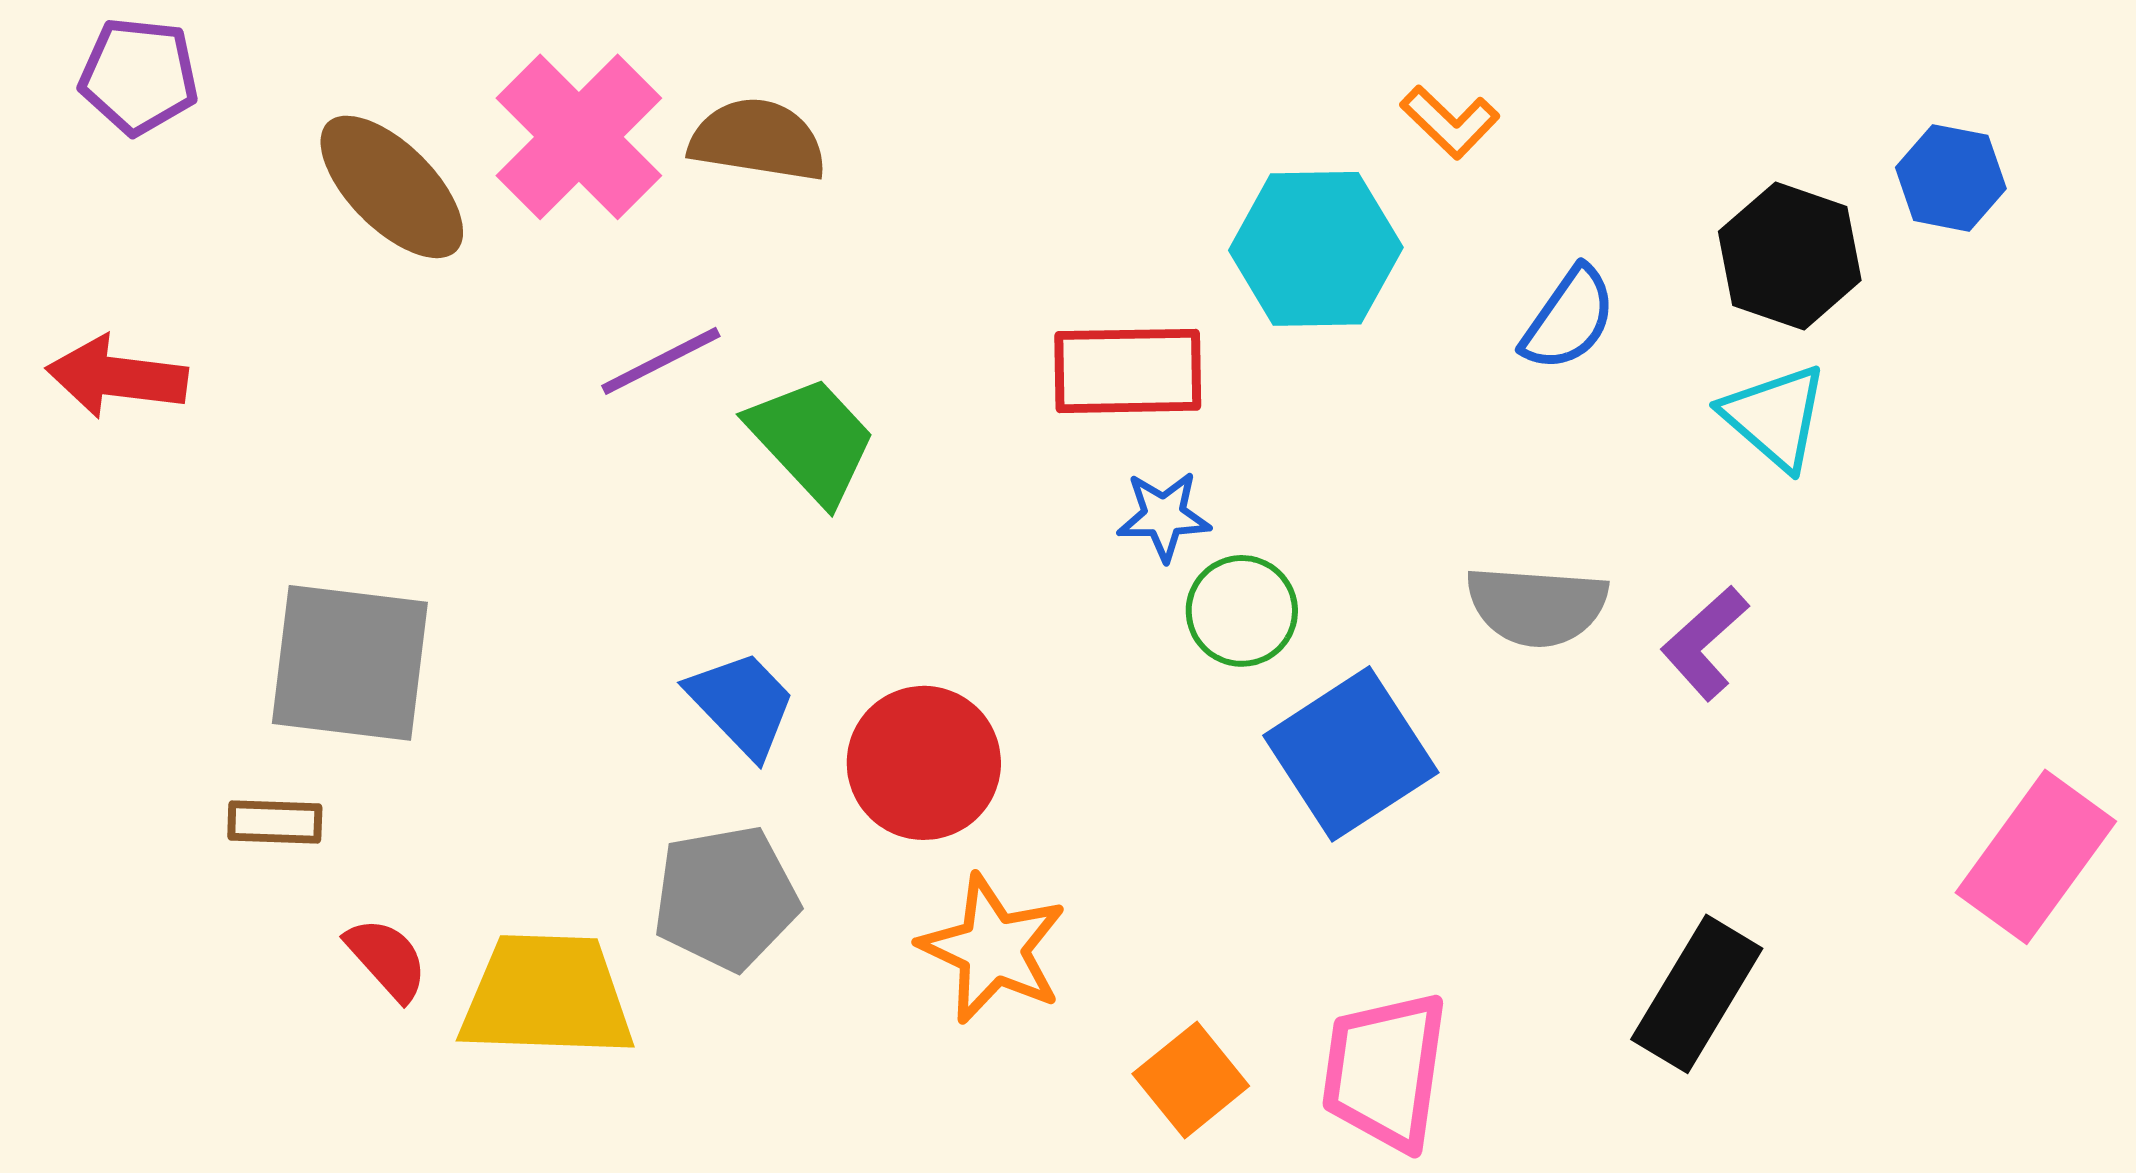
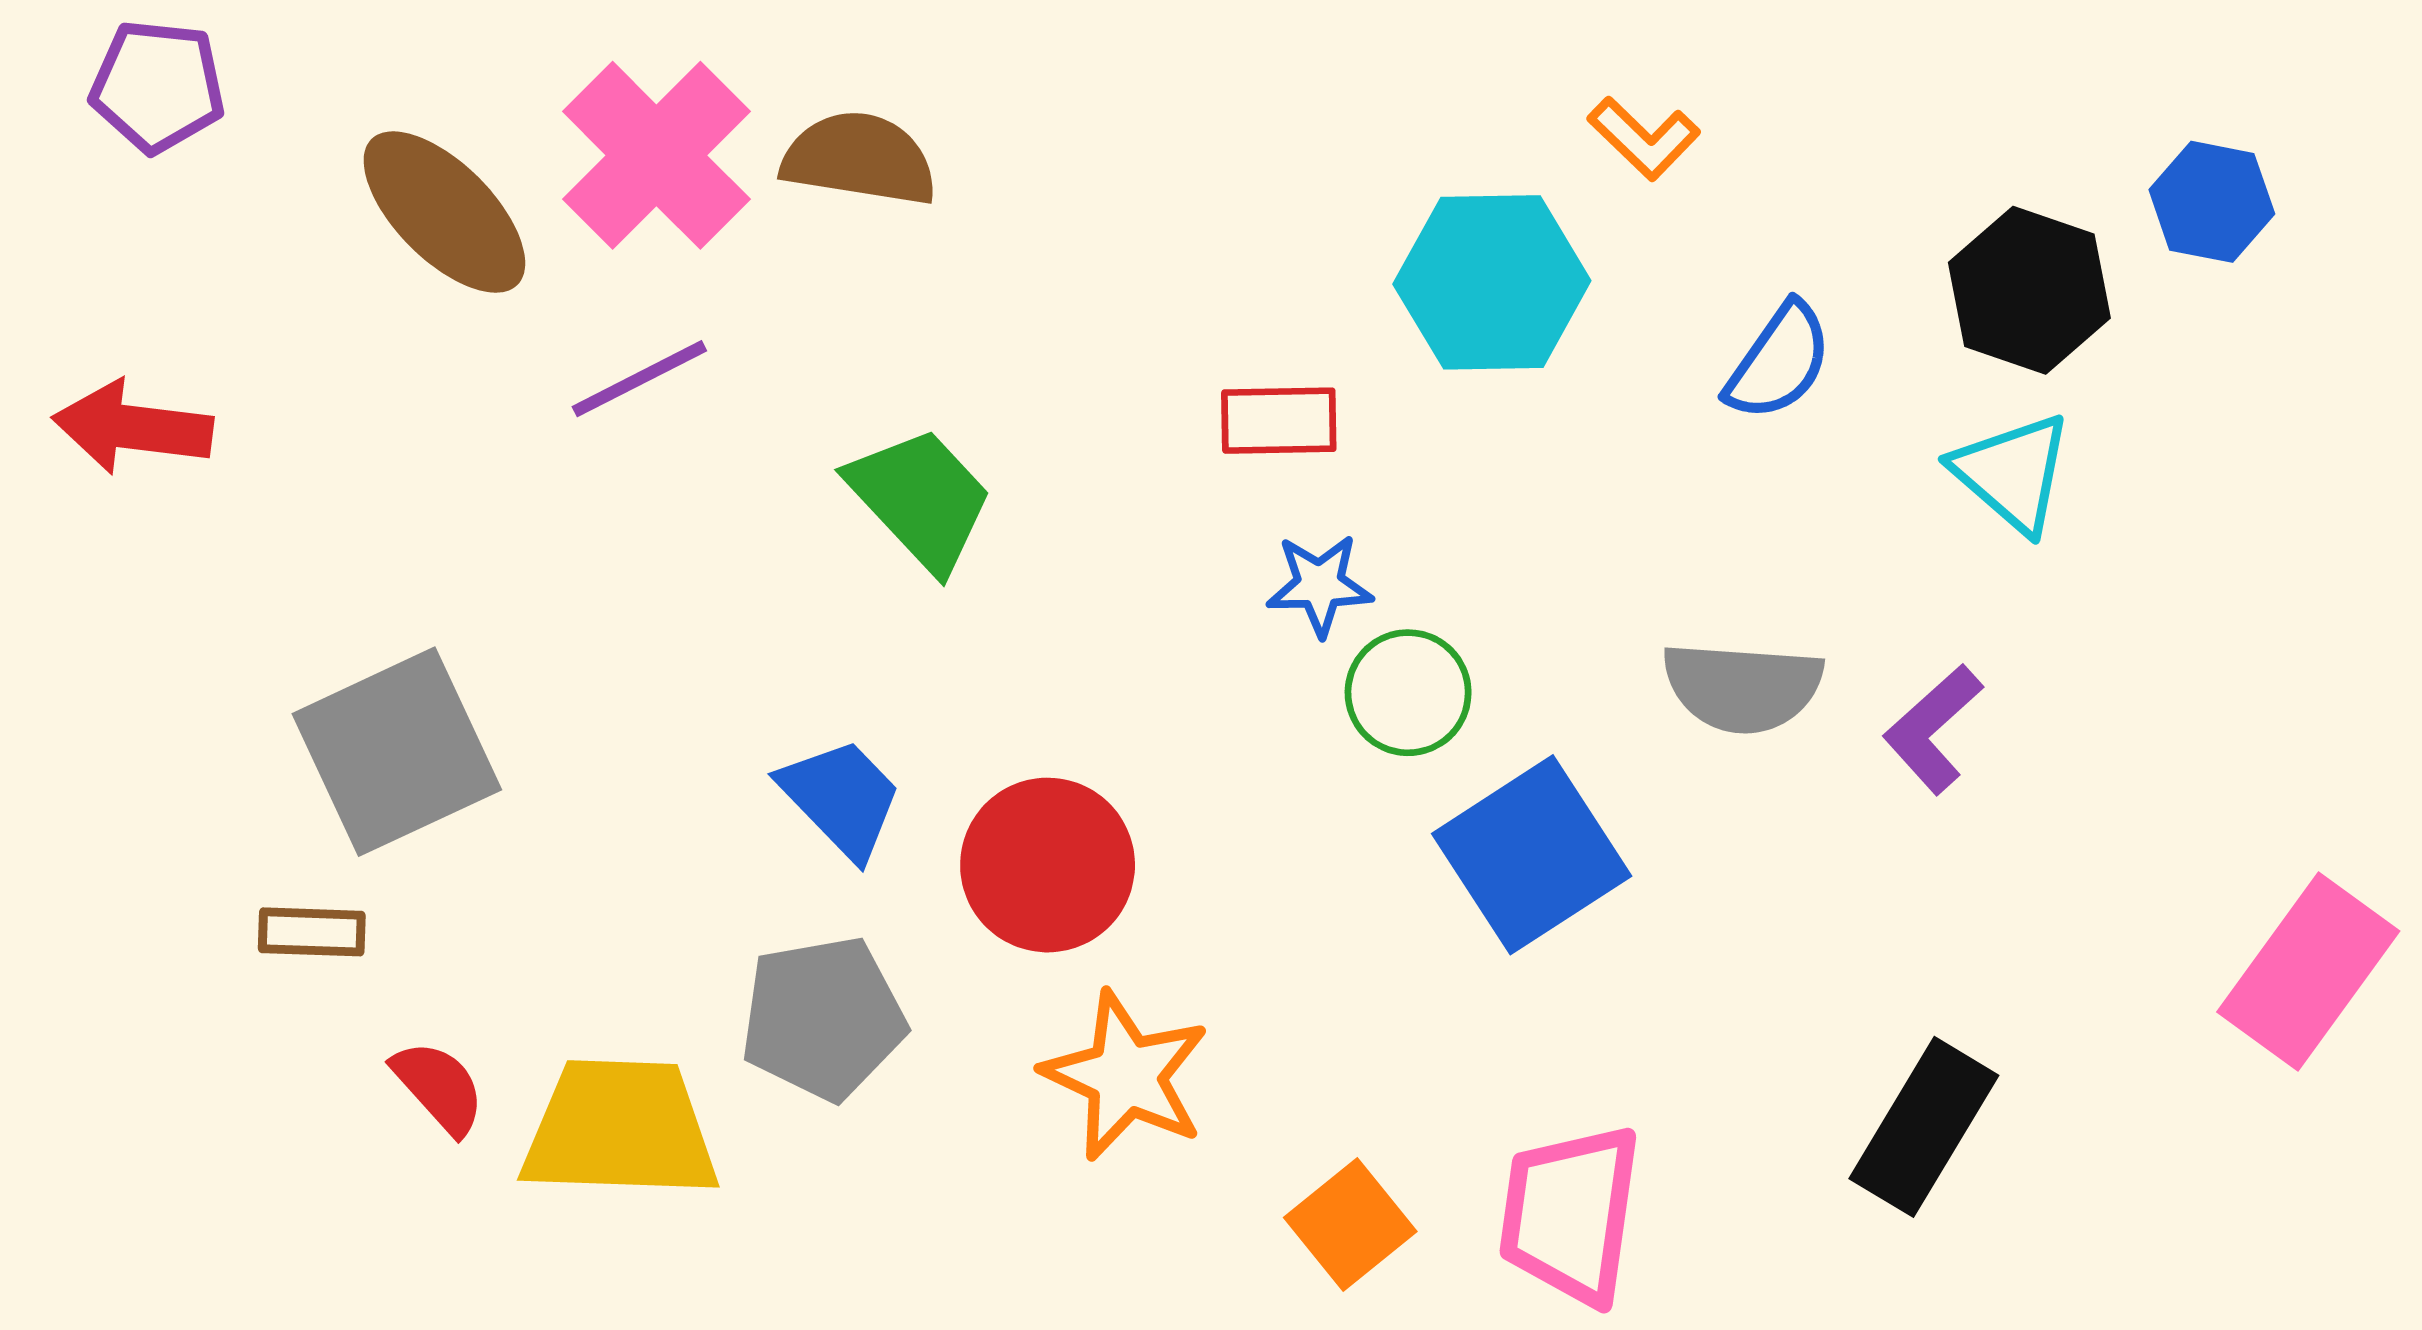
purple line: (661, 361) -> (639, 379), moved
red rectangle: (1128, 371) -> (1279, 421), size x0.7
gray square: (350, 663) -> (397, 752), turned -32

